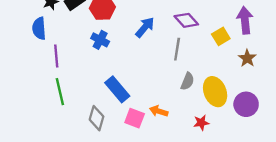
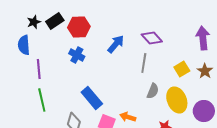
yellow square: (221, 36) -> (182, 69), moved

